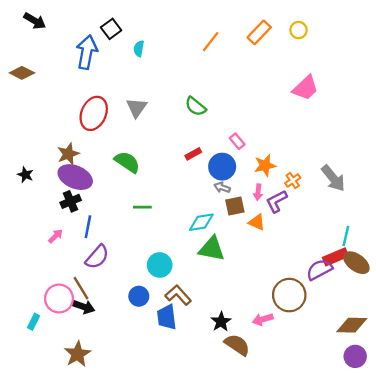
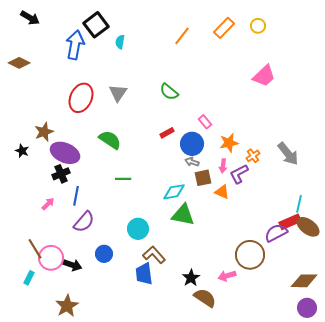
black square: (111, 29) -> (96, 25), size x1.4
brown star: (68, 154) -> (44, 132), moved
brown line: (81, 288) -> (35, 249), moved
blue circle: (139, 296) -> (104, 254), moved

